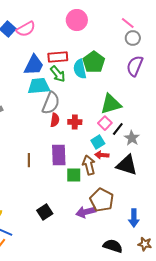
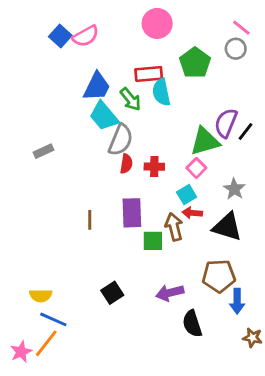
pink line: (128, 23) -> (241, 28), moved
red rectangle: (58, 57) -> (149, 74), moved
green pentagon: (94, 62) -> (195, 63), moved
purple semicircle: (135, 66) -> (226, 123), moved
cyan trapezoid: (39, 86) -> (104, 116), turned -125
black line: (118, 129) -> (245, 131), moved
brown pentagon: (102, 200) -> (219, 276), moved, turned -30
black semicircle: (113, 246) -> (192, 324), moved, turned -126

